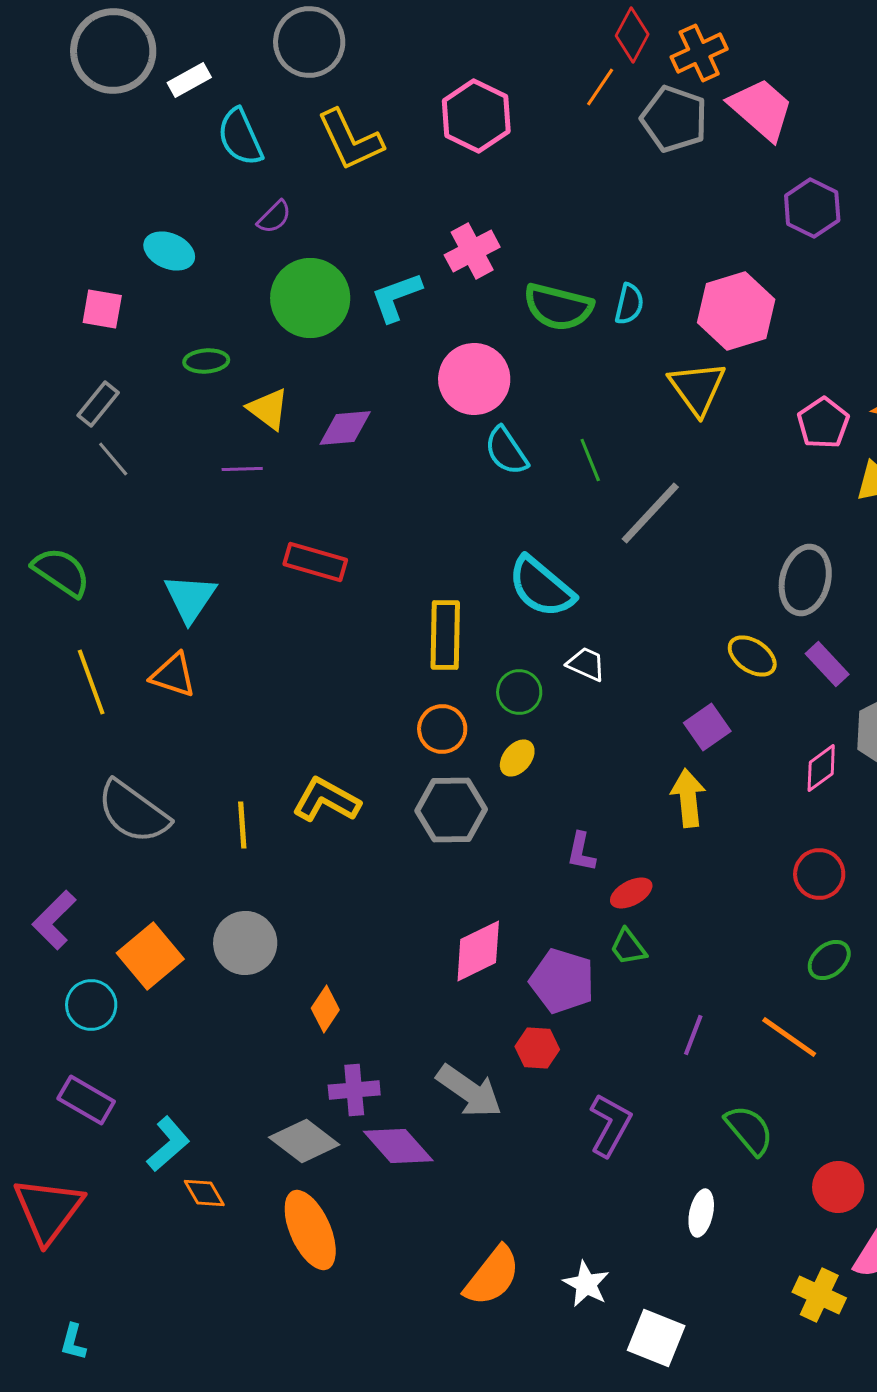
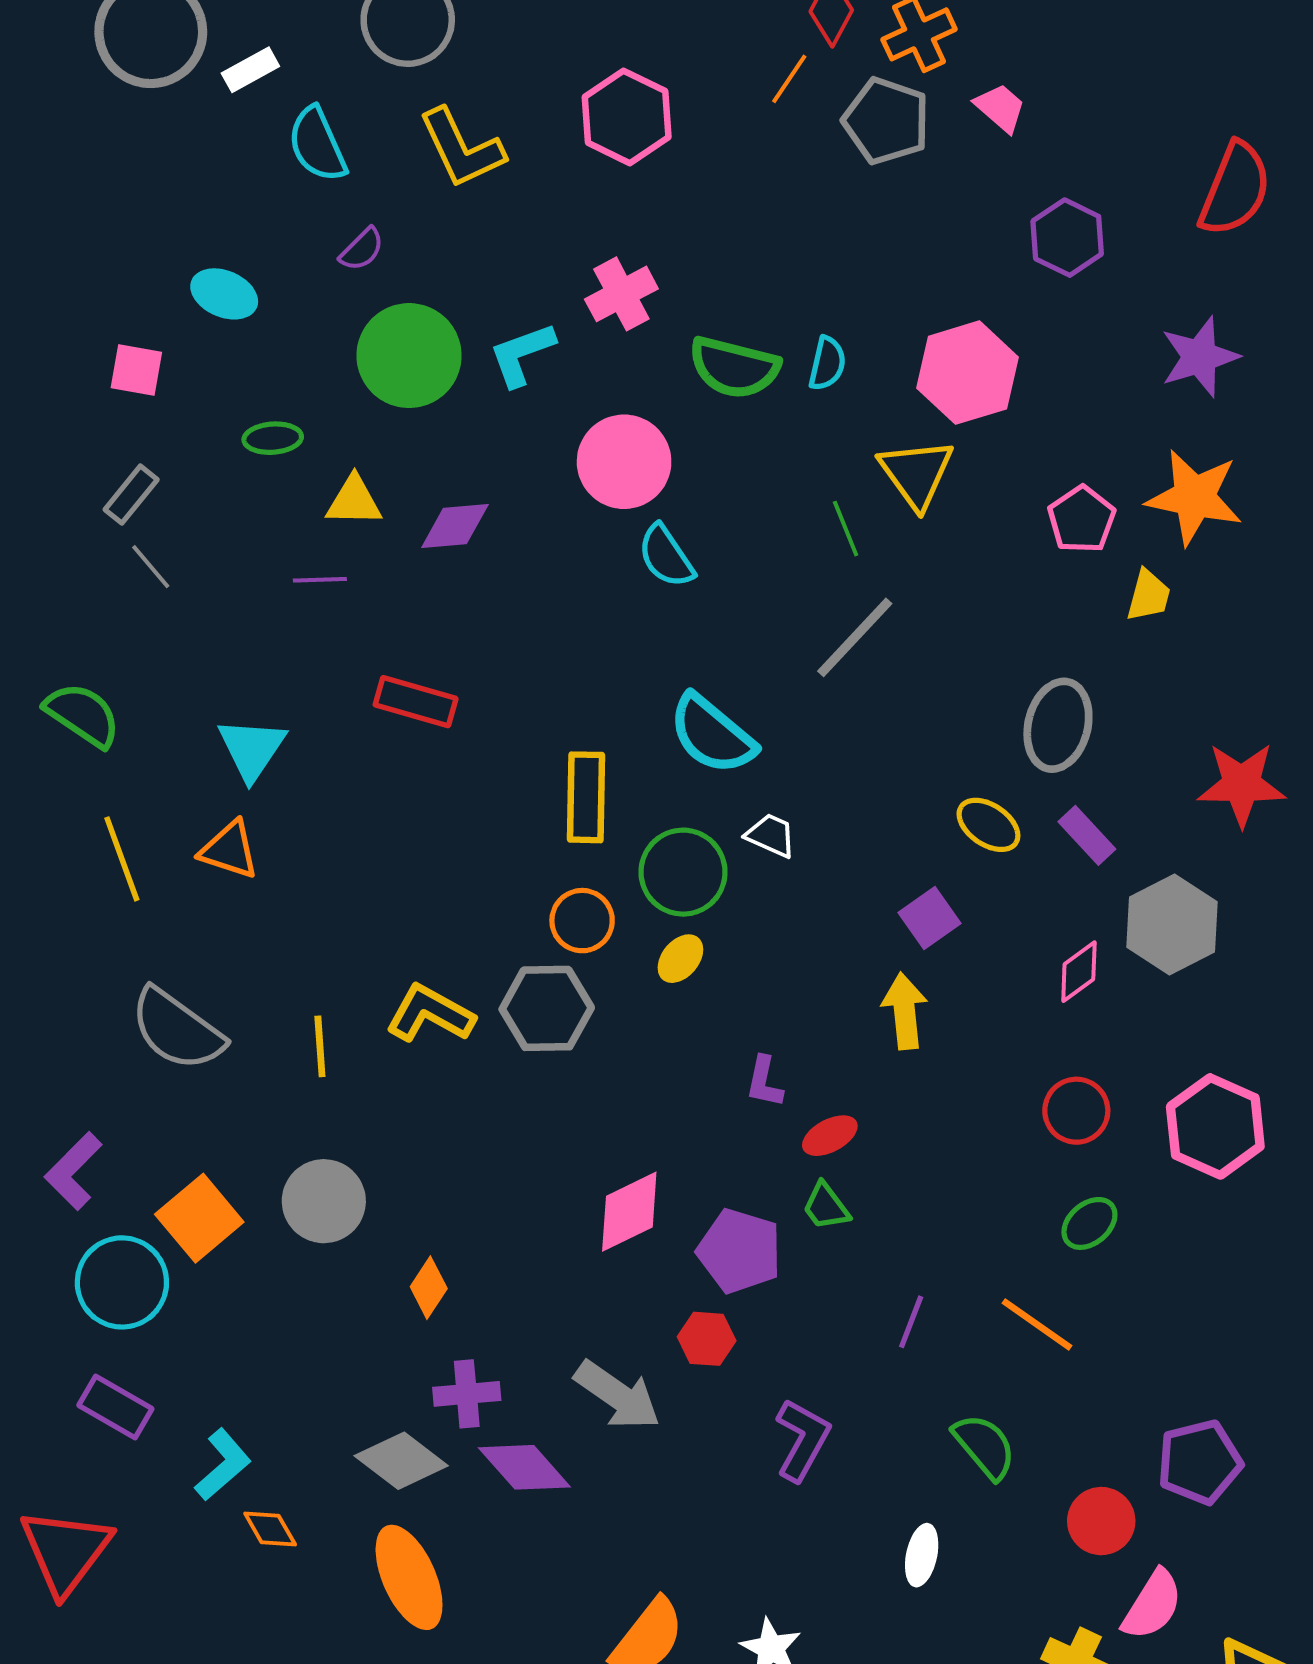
pink trapezoid: (761, 109) -> (1000, 108), size x0.6
yellow triangle: (268, 409) -> (354, 501), turned -36
green line: (590, 460) -> (846, 529), moved
green circle: (519, 692) -> (683, 872), size x1.5
gray hexagon: (451, 810) -> (547, 1008), moved
cyan circle: (91, 1005) -> (122, 1282), size x1.4

